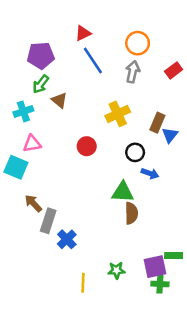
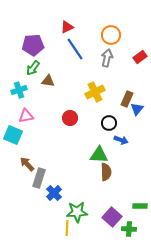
brown triangle: (59, 100) -> (48, 81), turned -32
purple square: (155, 267) -> (112, 217), moved, turned -36
green star: (116, 270) -> (77, 212), moved, size x1.5

